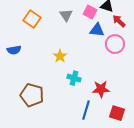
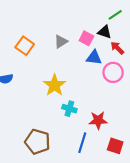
gray triangle: (66, 15) -> (61, 42), turned 32
yellow star: (60, 56) -> (55, 85), size x1.5
brown pentagon: (32, 95) -> (37, 142), moved

